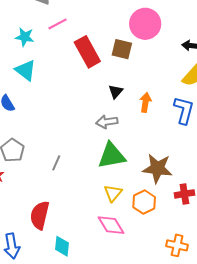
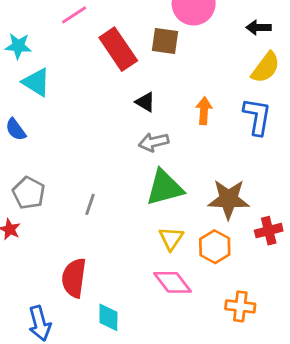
cyan star: (25, 37) -> (18, 46), moved
black triangle: (116, 92) -> (145, 102), moved, turned -35
orange cross: (177, 245) -> (240, 306), moved

